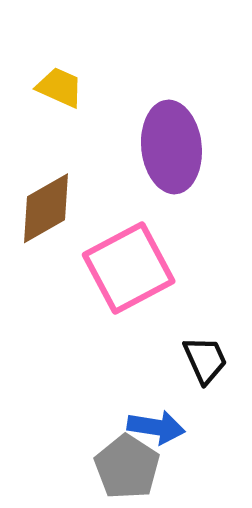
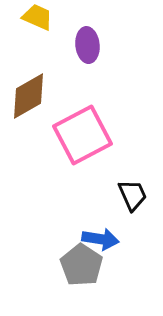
purple ellipse: (171, 147) -> (87, 45), moved, size x0.6

